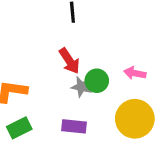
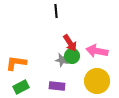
red arrow: (69, 61) -> (70, 43), moved
pink arrow: (135, 73) -> (97, 51), size x1.5

